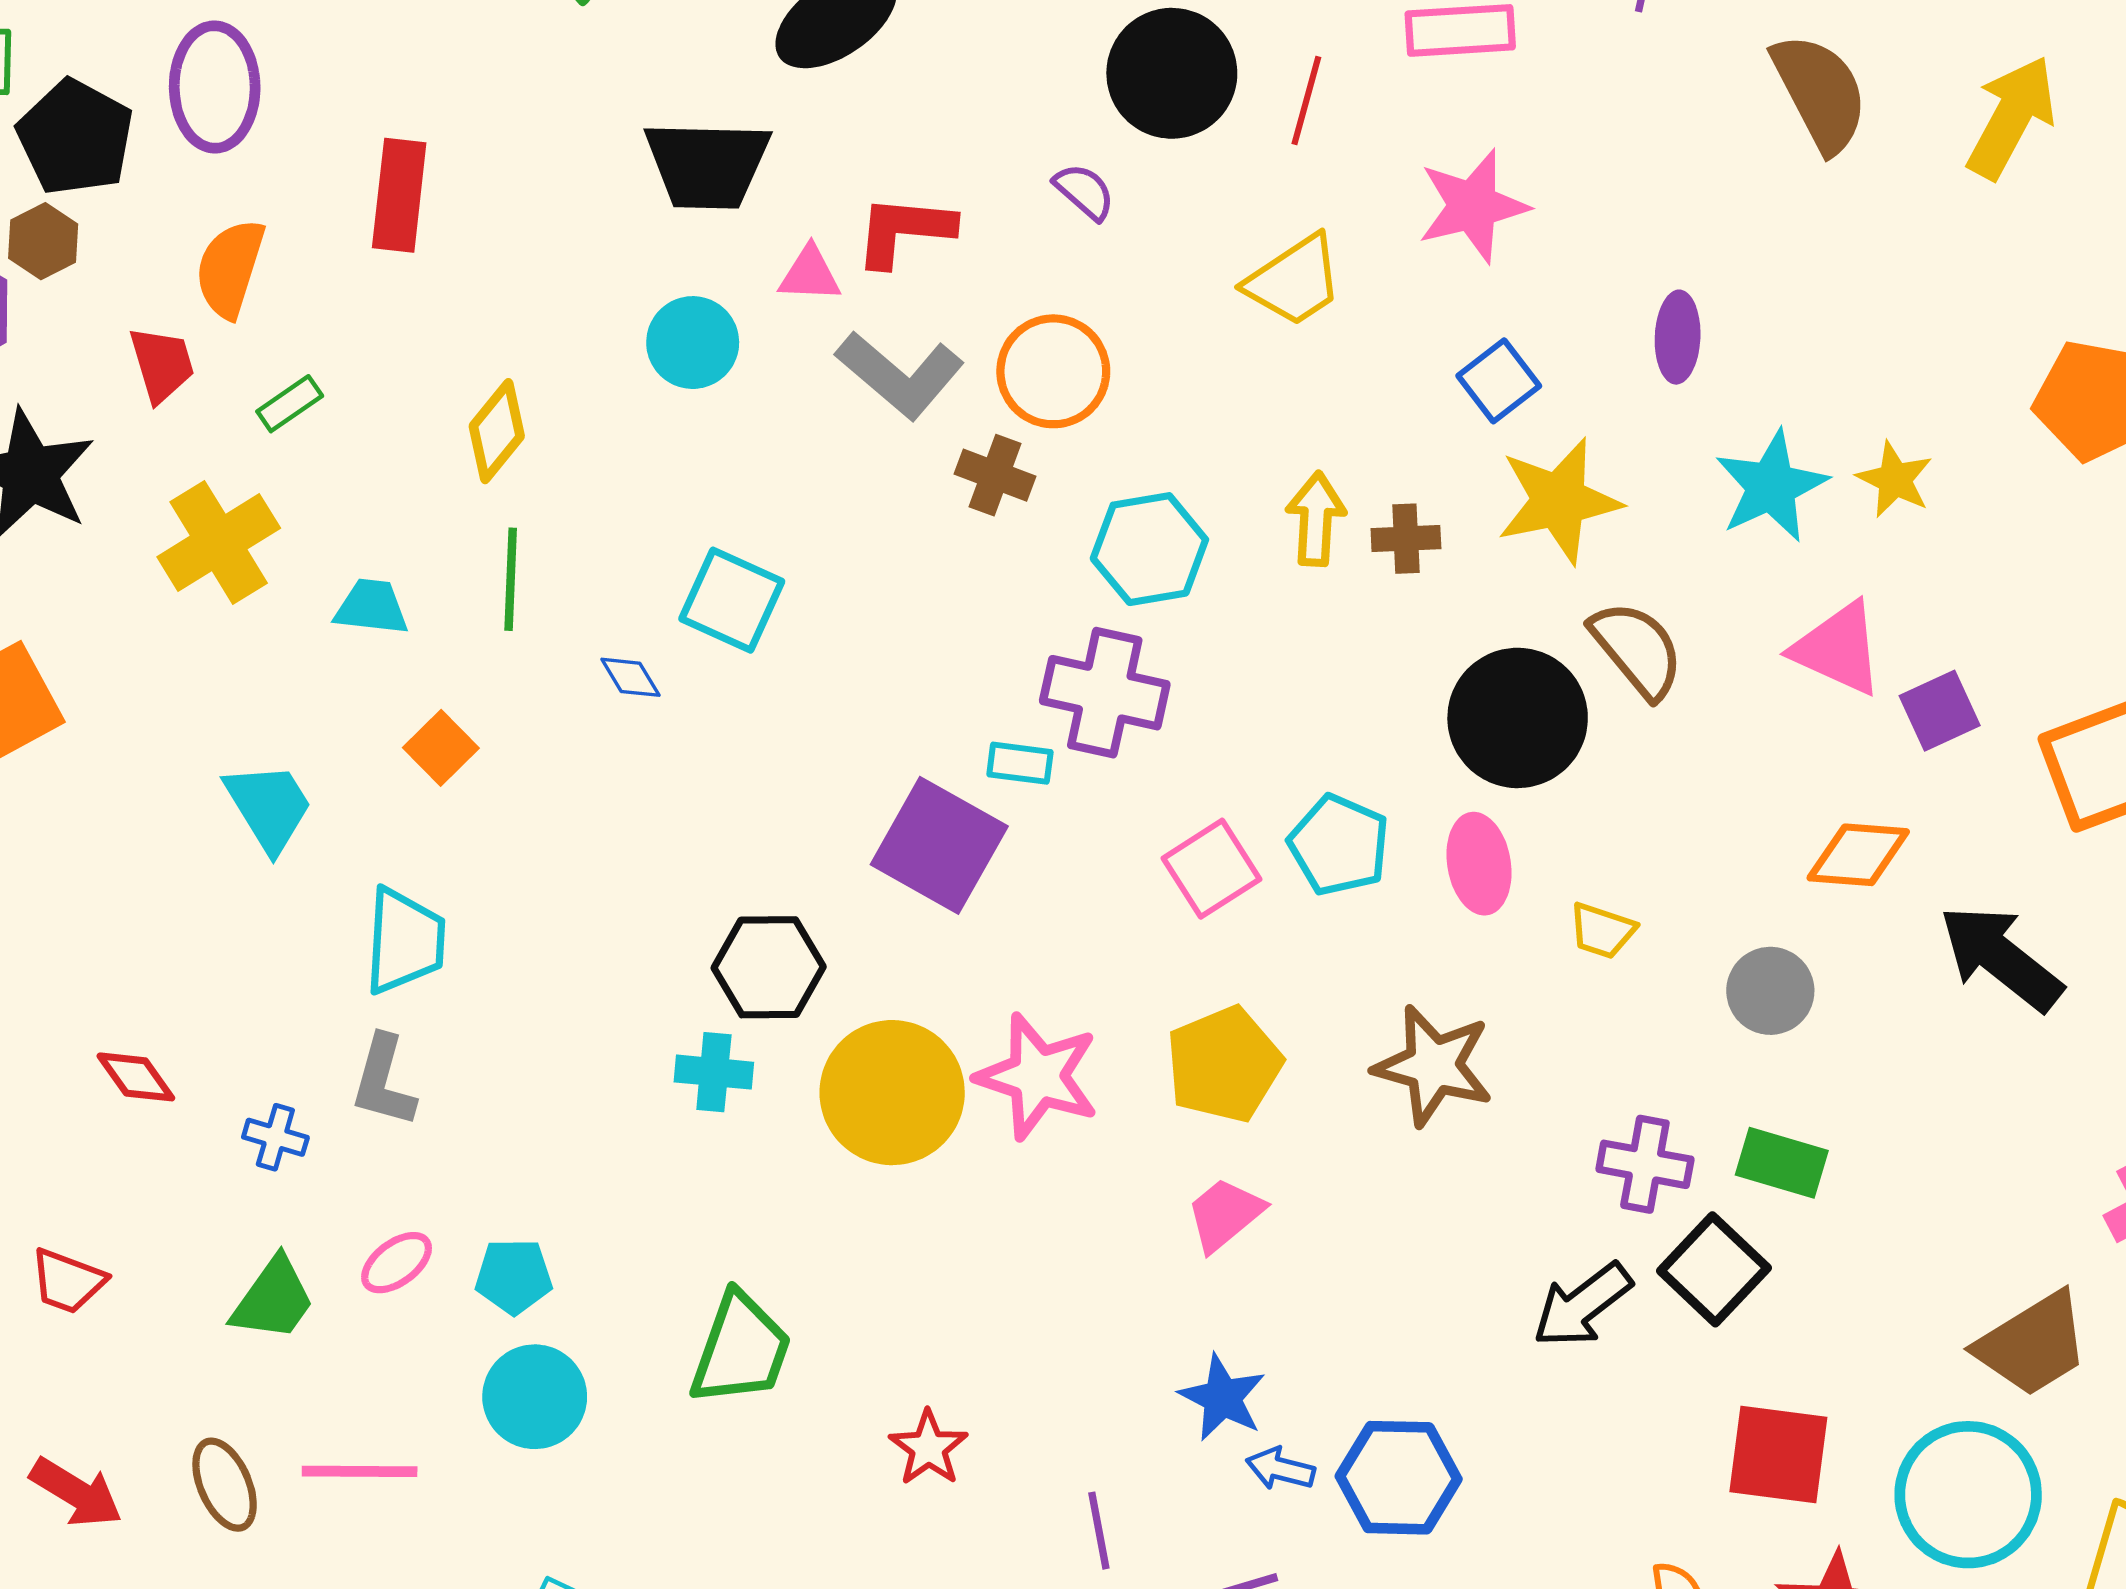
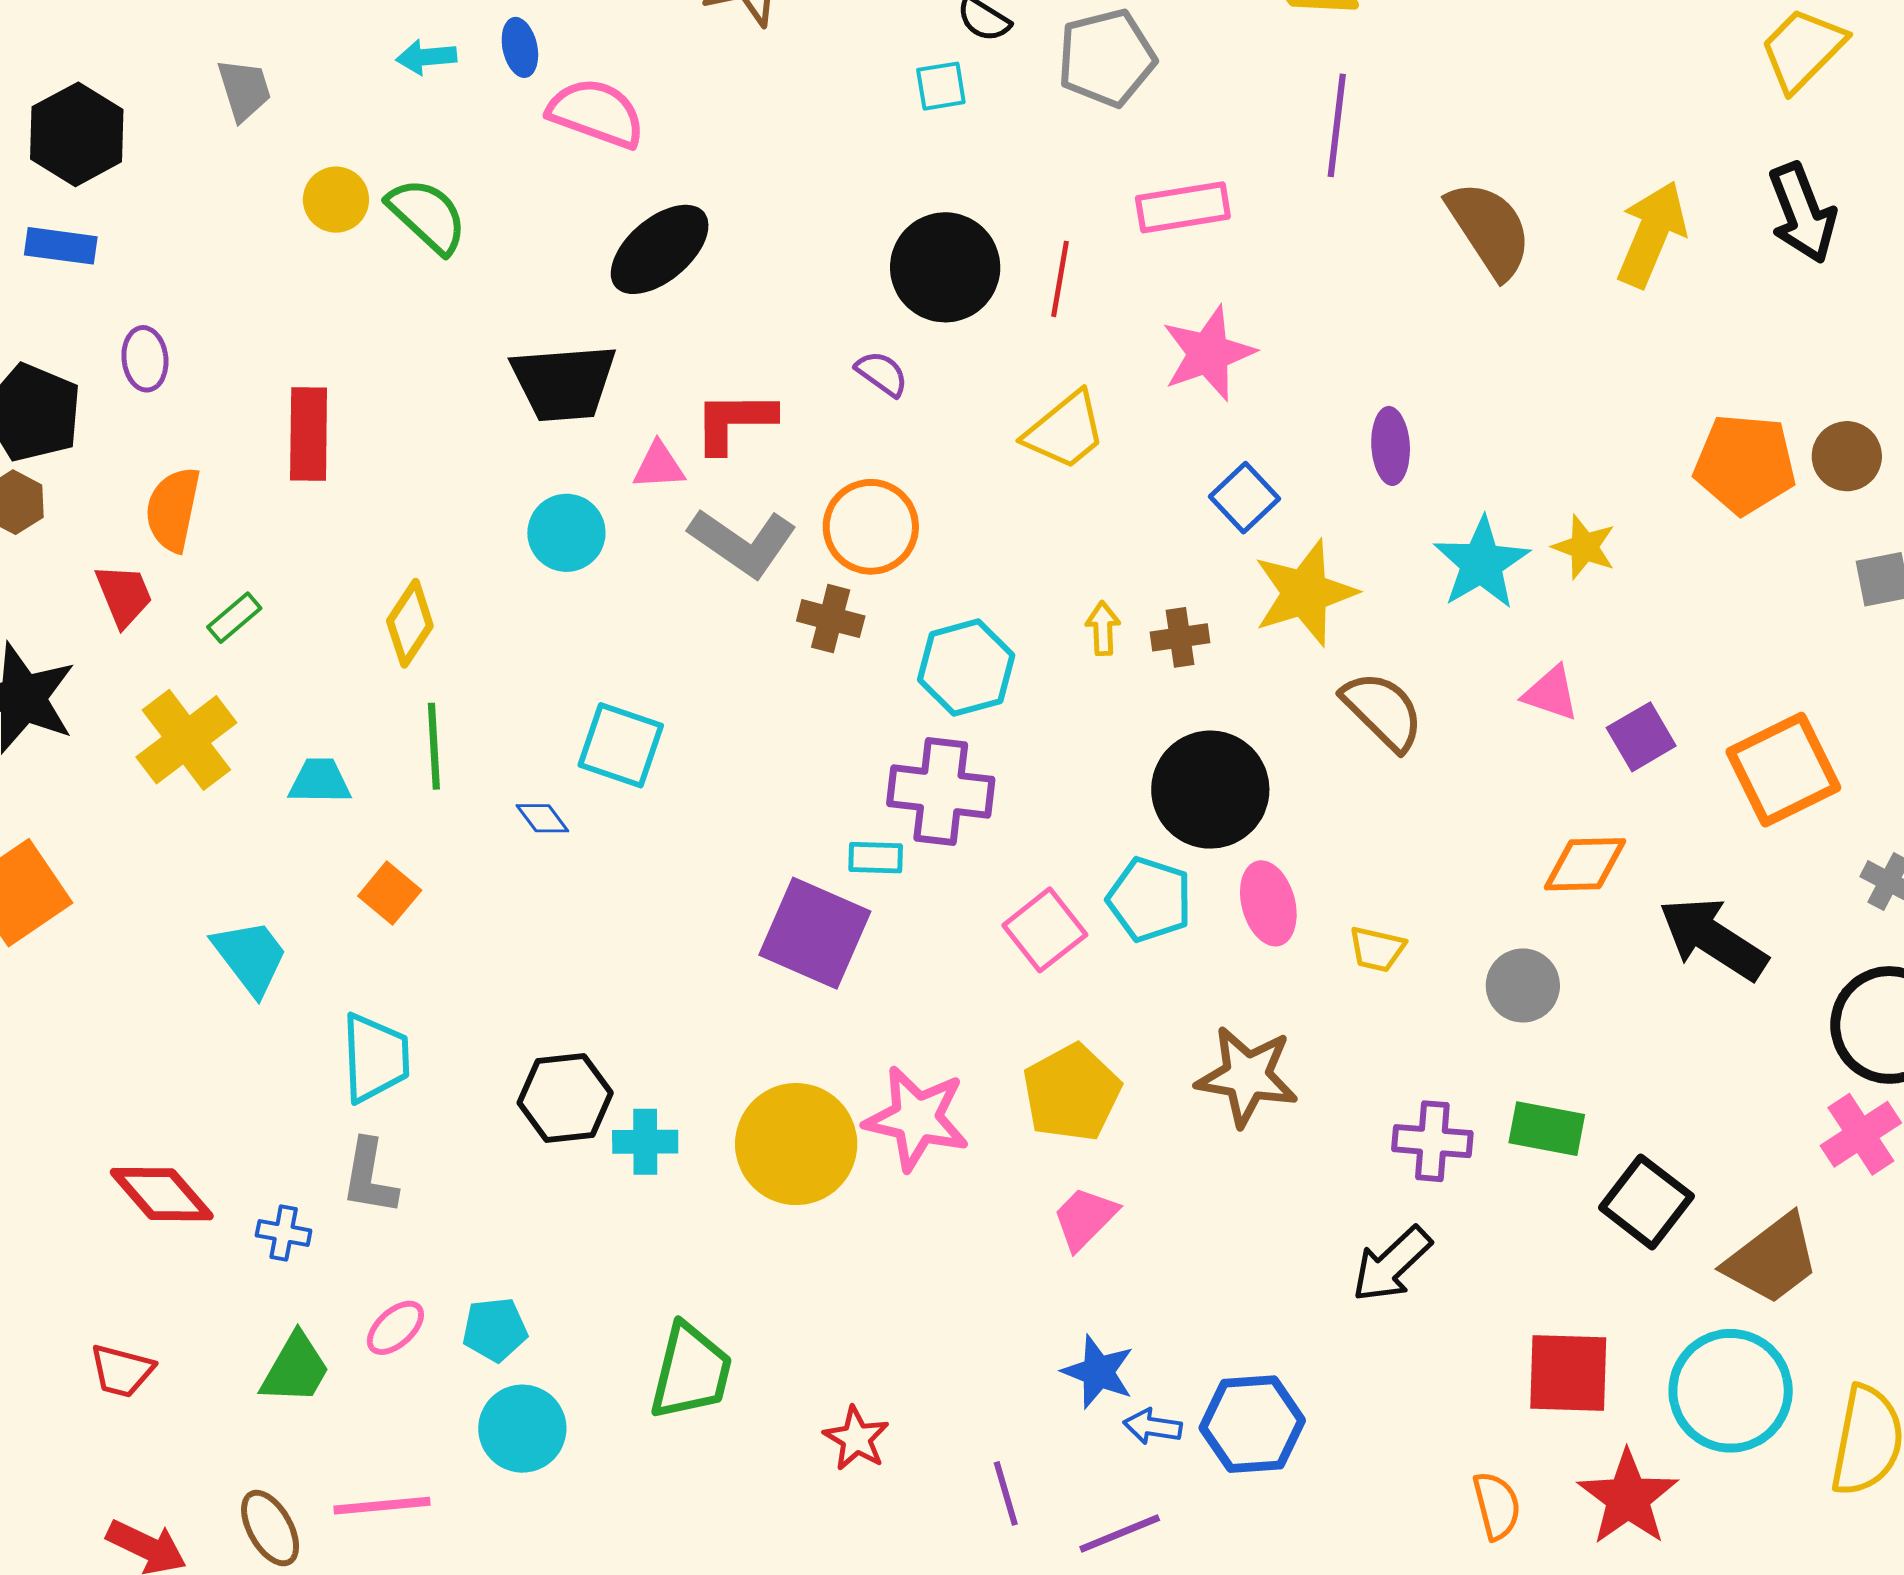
purple ellipse: (215, 87) -> (145, 359), size x0.6
yellow arrow: (1316, 519) -> (1103, 628), size x0.7
pink triangle: (1838, 649) -> (1551, 693), size x0.7
black circle: (1518, 718) -> (1210, 790), moved
black hexagon: (769, 967) -> (565, 1098), moved
red diamond: (136, 1077) -> (162, 1194), size x1.5
black square: (1714, 1269) -> (1646, 1202), moved

